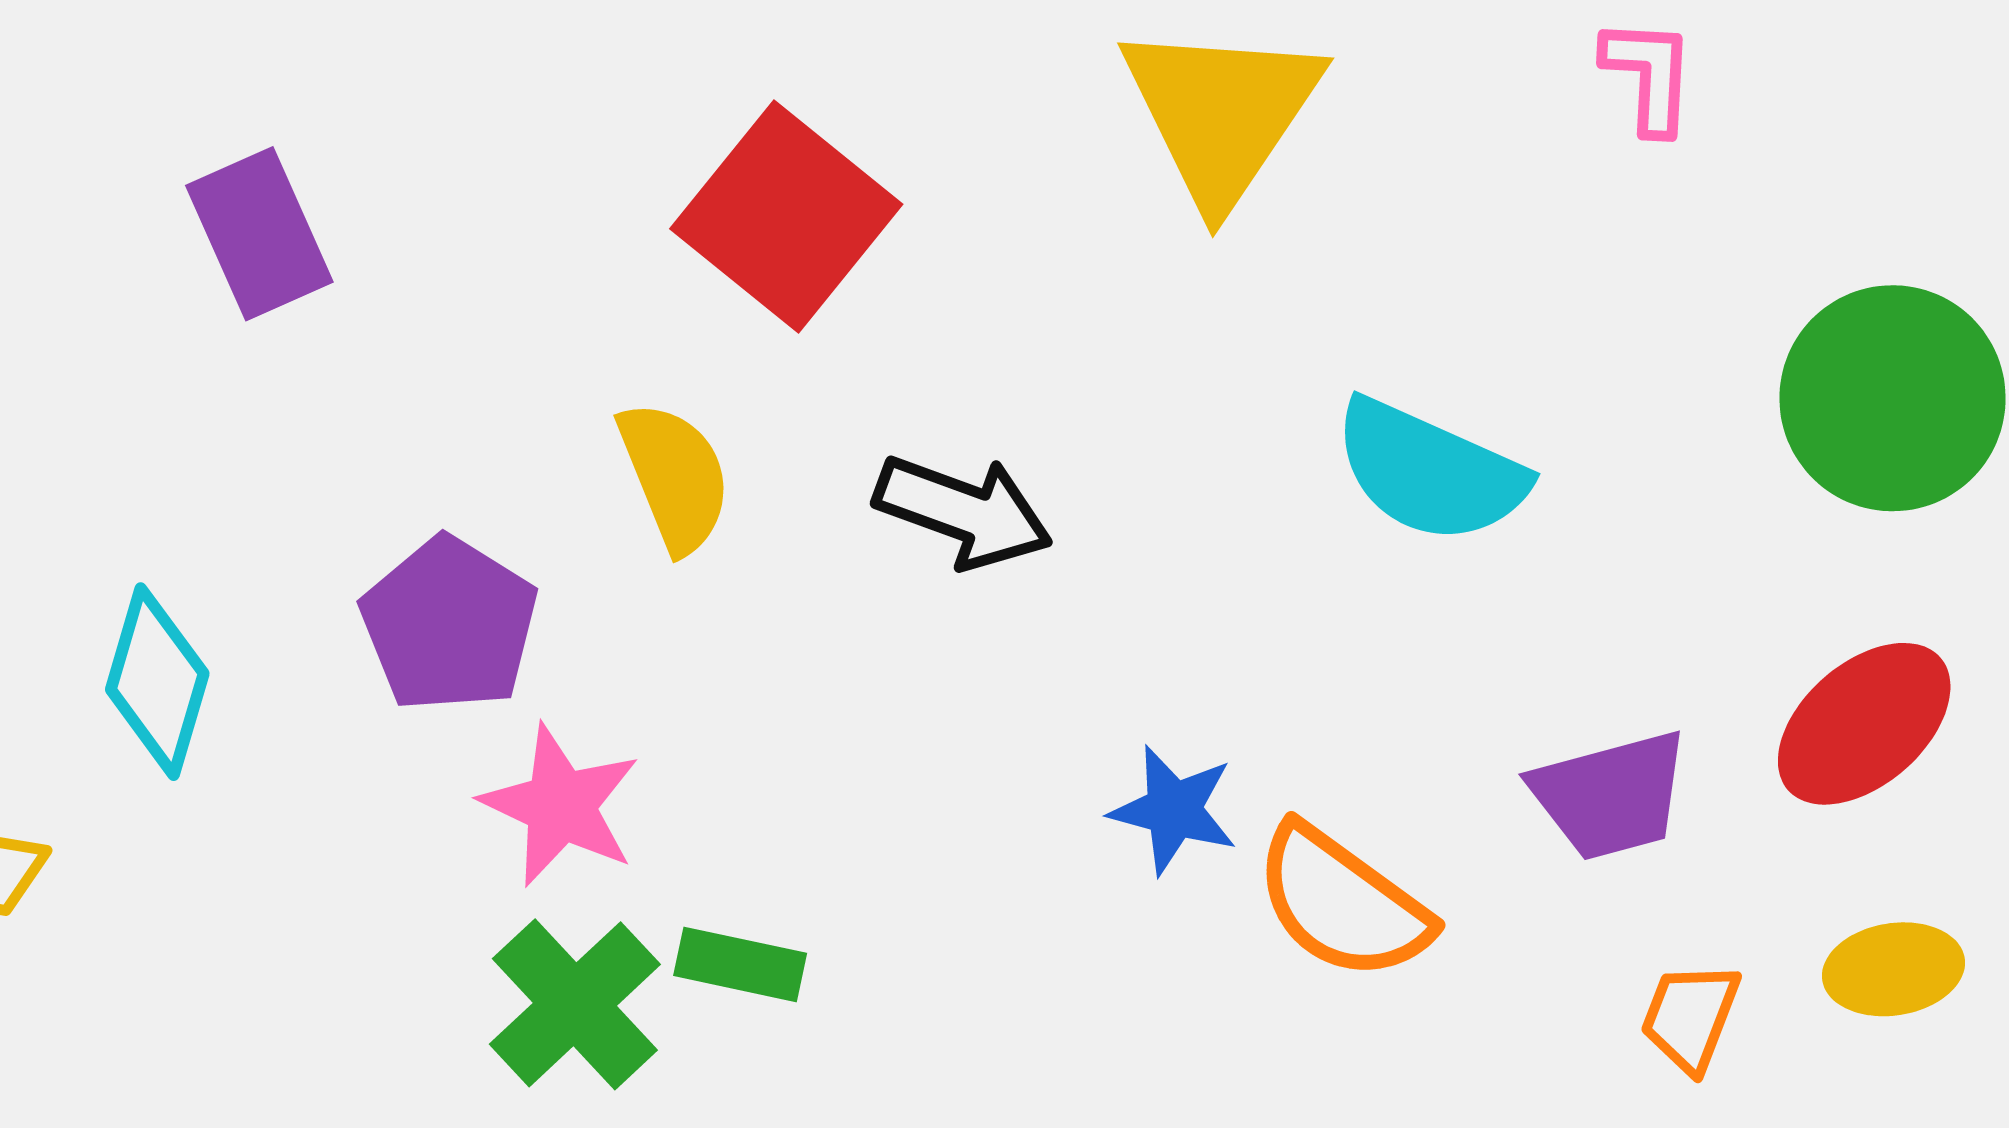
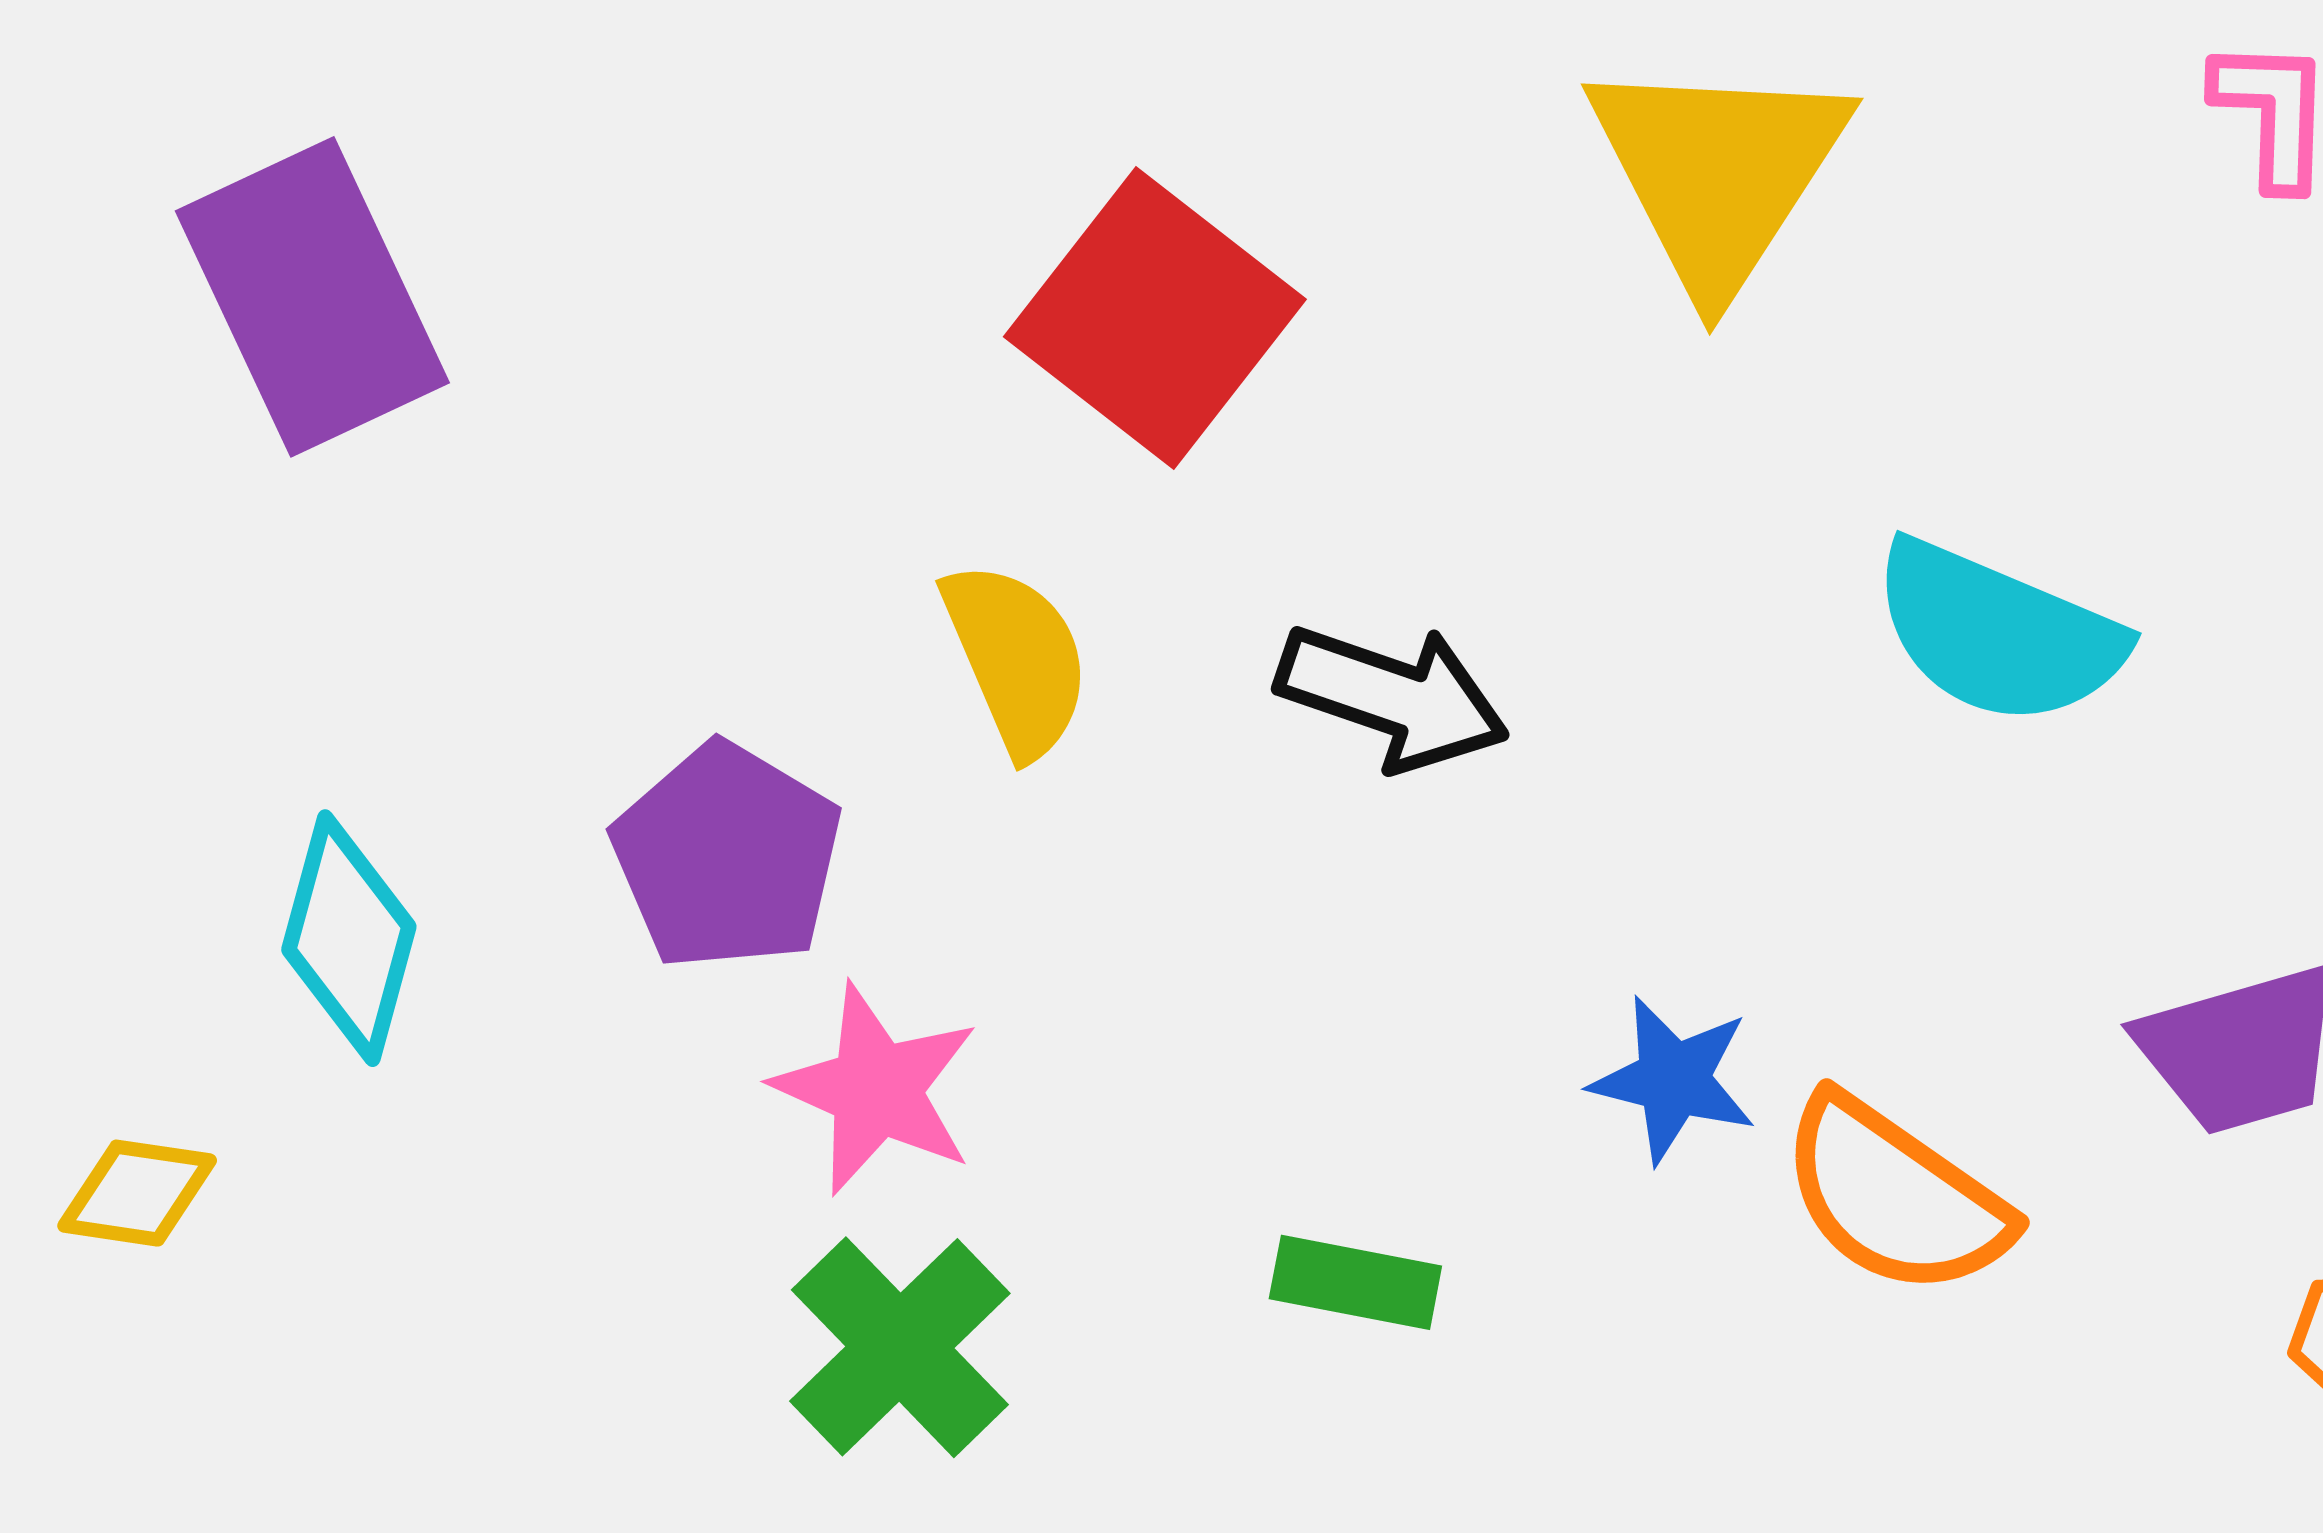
purple rectangle: (259, 234) -> (312, 297), moved, size x1.4
green rectangle: (740, 964) -> (1355, 1282), moved

